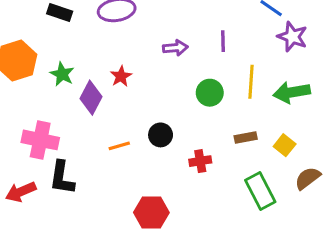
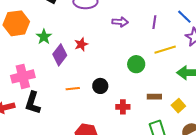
purple line: (223, 41) -> (154, 22), moved
purple arrow: (175, 48) -> (120, 22), moved
yellow line: (251, 82) -> (165, 50), moved, turned 60
pink cross: (40, 140) -> (23, 76), turned -35

